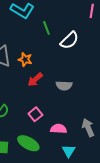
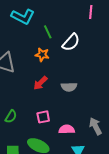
orange star: (25, 59) -> (42, 55), moved
pink square: (35, 114) -> (43, 117), turned 32

